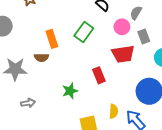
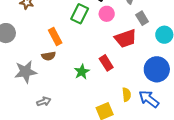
pink circle: (122, 27) -> (107, 14), moved
green rectangle: (84, 32) -> (80, 14), moved
green star: (70, 91) -> (82, 72), moved

